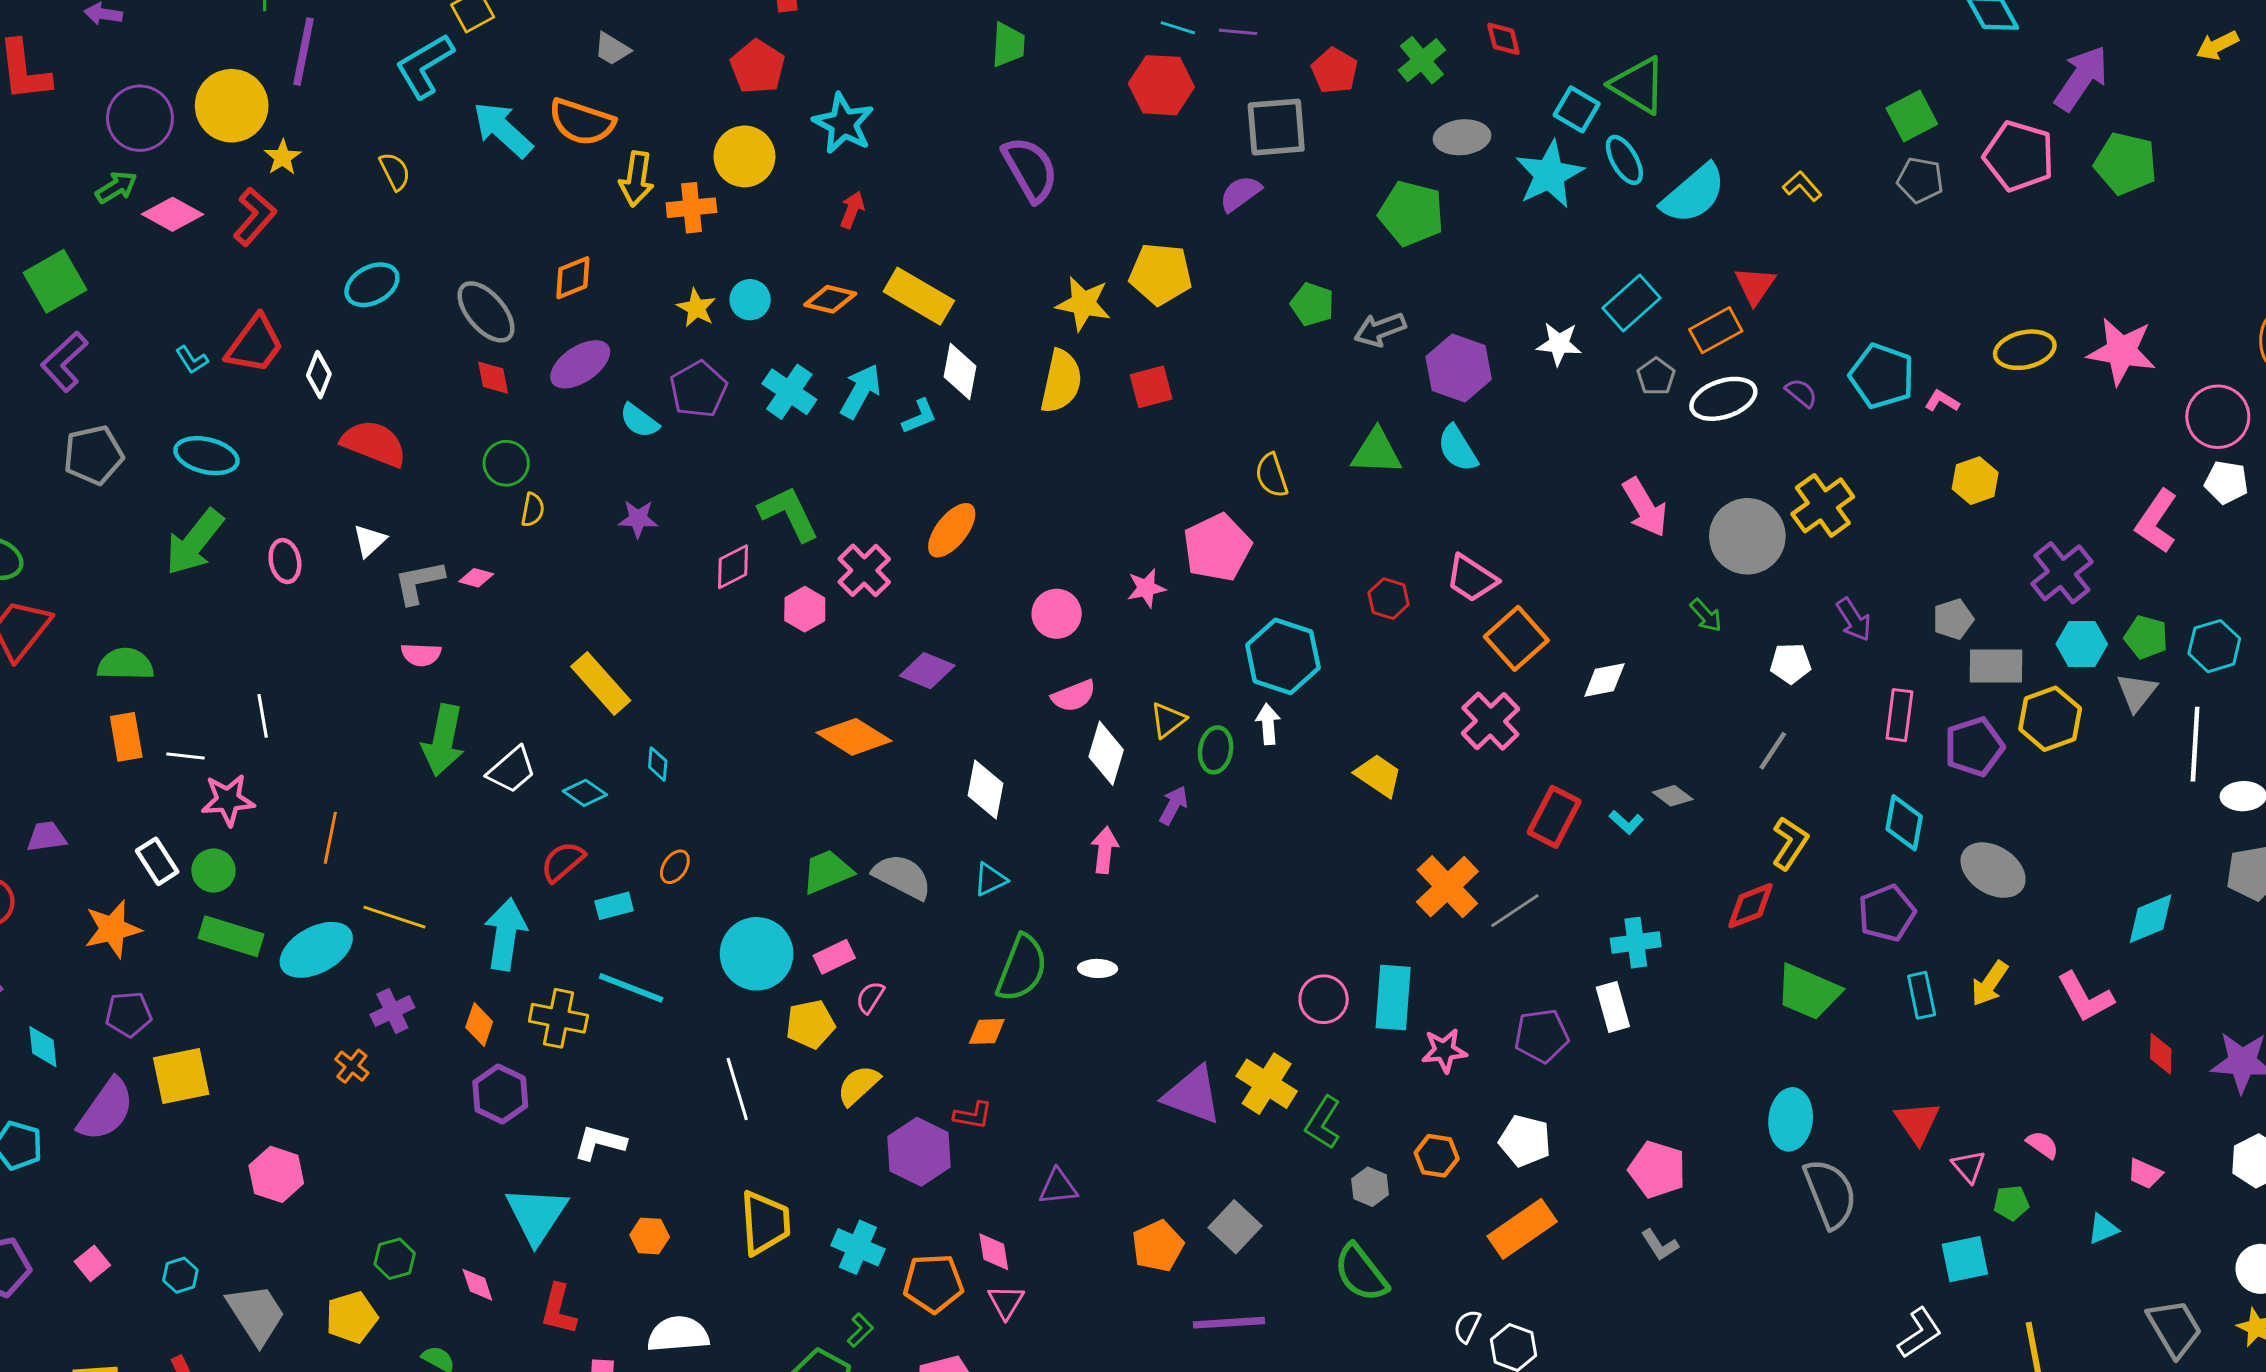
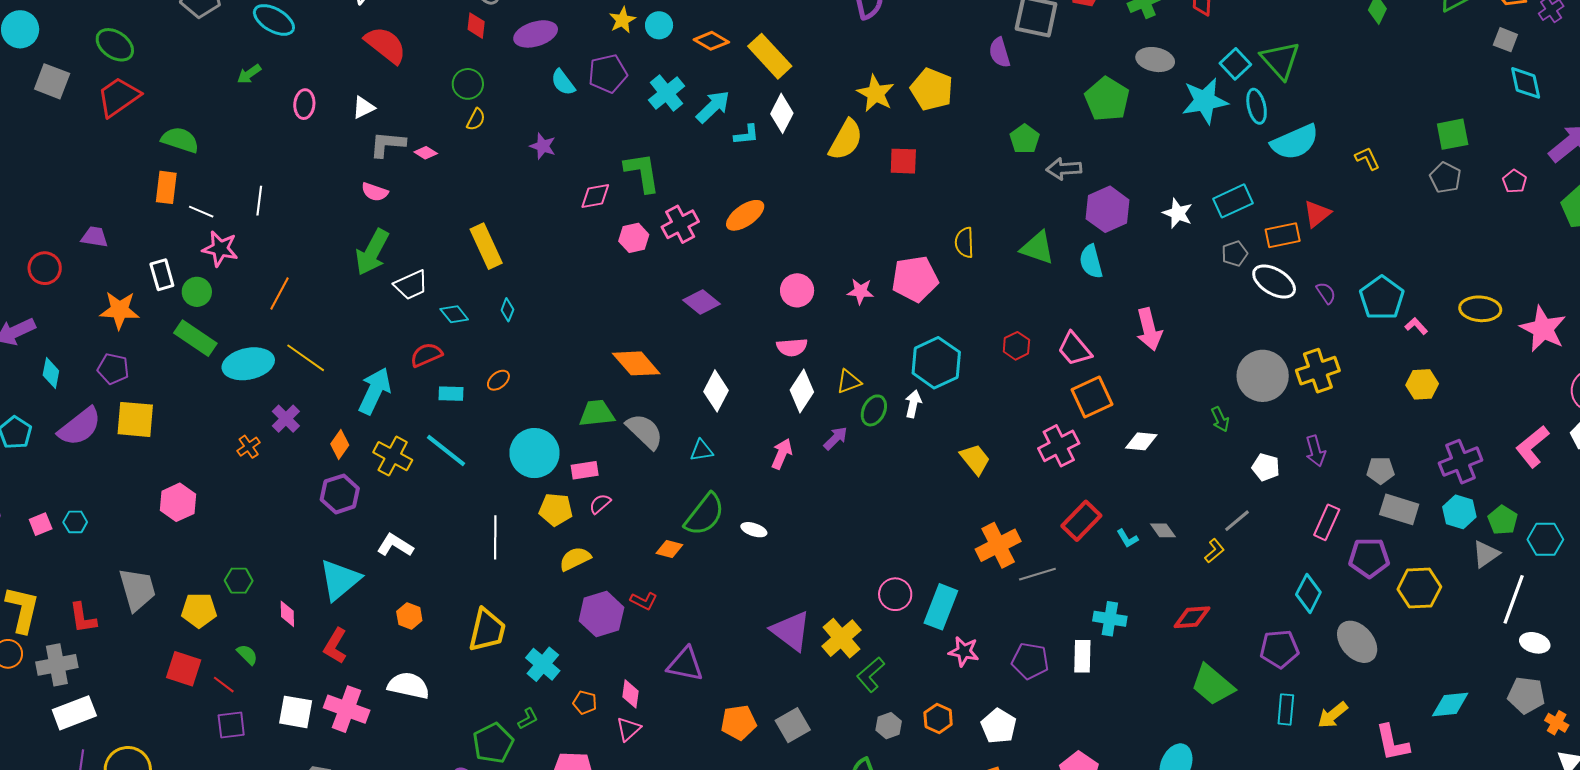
pink pentagon: (2019, 156) -> (1515, 181), size x0.5
purple semicircle: (1240, 193) -> (1000, 53), turned -88
white ellipse: (1723, 399) -> (1274, 281), turned 33
pink arrow: (1645, 507) -> (1149, 329), moved
green arrow: (194, 542) -> (249, 74), size x0.5
yellow hexagon: (2050, 719) -> (1419, 588), moved
orange diamond: (854, 737) -> (636, 363), moved
yellow L-shape: (1790, 843) -> (1215, 551), moved, size x0.7
purple cross: (392, 1011) -> (286, 419), turned -36
purple triangle: (1058, 1187) -> (685, 664), size x1.4
cyan hexagon: (180, 1275) -> (75, 522), moved
orange pentagon: (933, 1283) -> (585, 703), size x0.6

